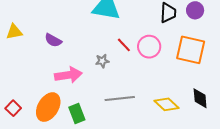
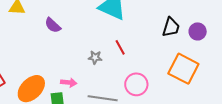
pink circle: (149, 47) -> (136, 84), moved
pink arrow: (68, 75) -> (69, 83), moved, size x0.6

